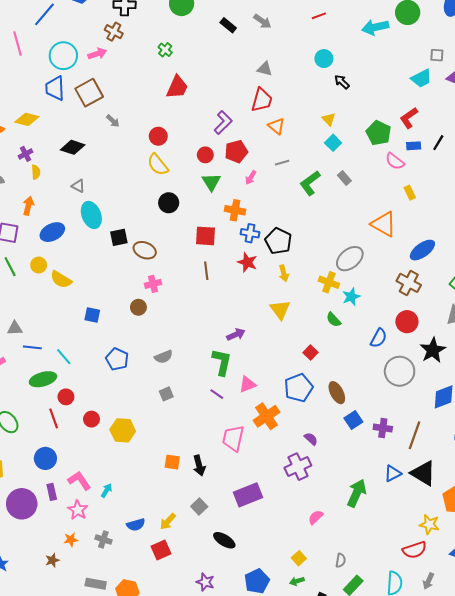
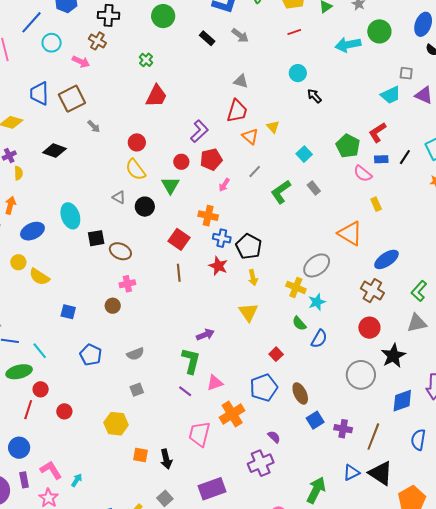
pink arrow: (97, 54) -> (81, 62), turned 42
cyan circle: (63, 56) -> (52, 43), moved, size x0.7
yellow triangle: (329, 119) -> (273, 127), moved
gray line: (282, 163) -> (255, 171), turned -32
green triangle: (211, 182) -> (170, 185), moved
gray triangle: (78, 186) -> (119, 197), moved
red square: (205, 236) -> (179, 239), turned 30
blue semicircle: (379, 338) -> (319, 339), moved
red line: (54, 418) -> (28, 410), turned 36
yellow hexagon: (123, 430) -> (116, 424), moved

